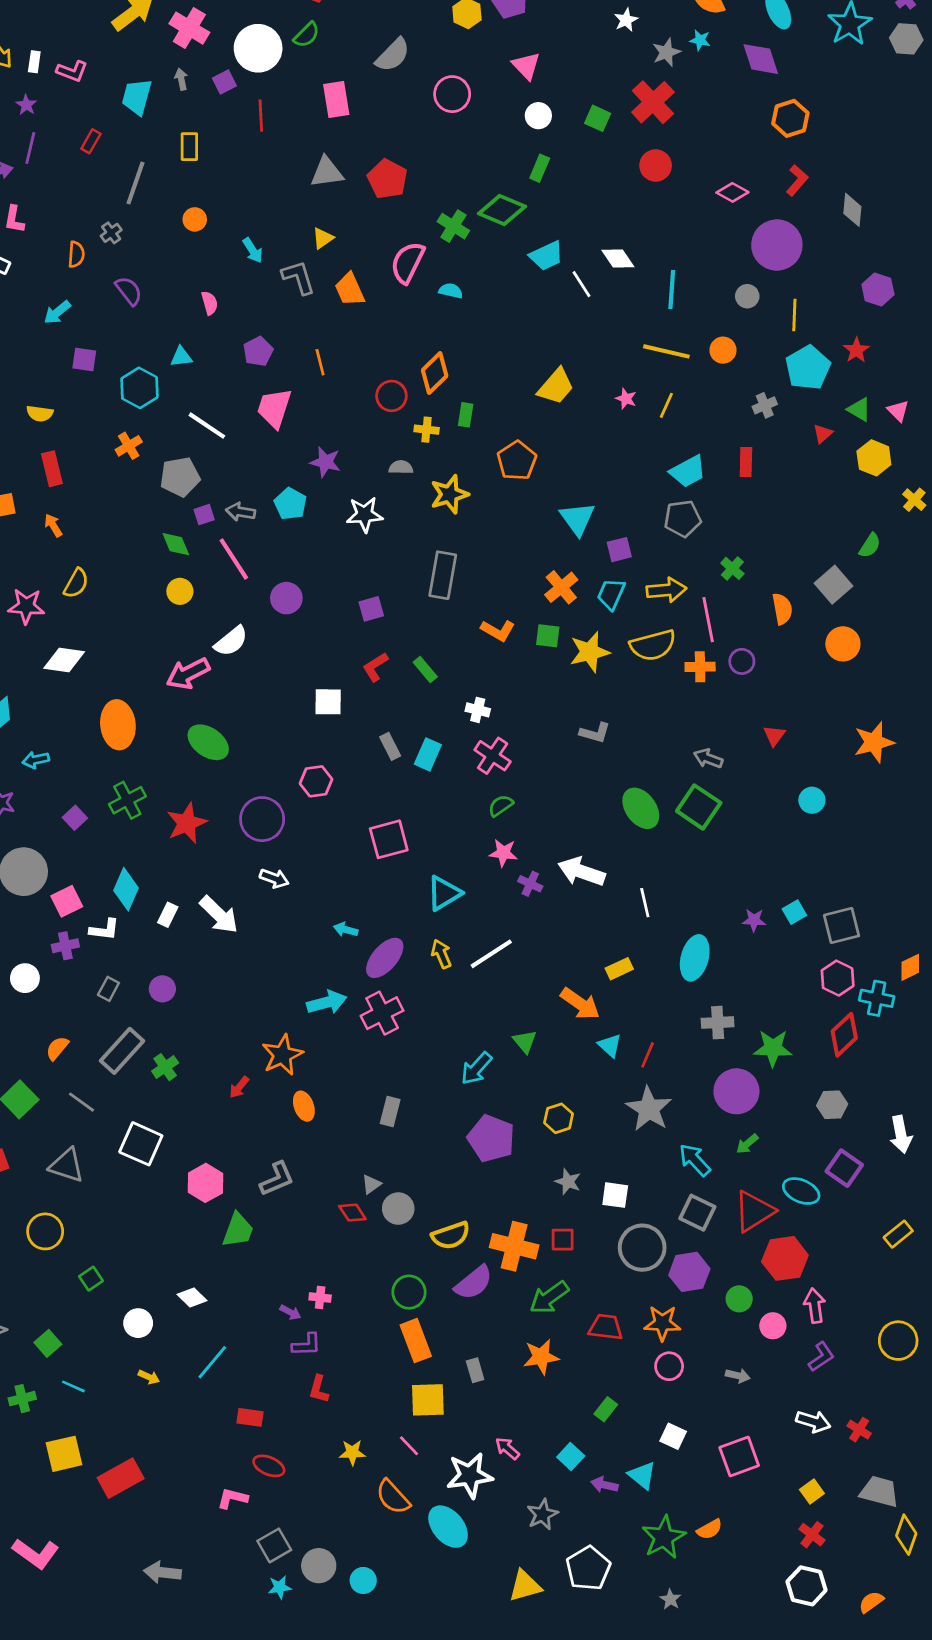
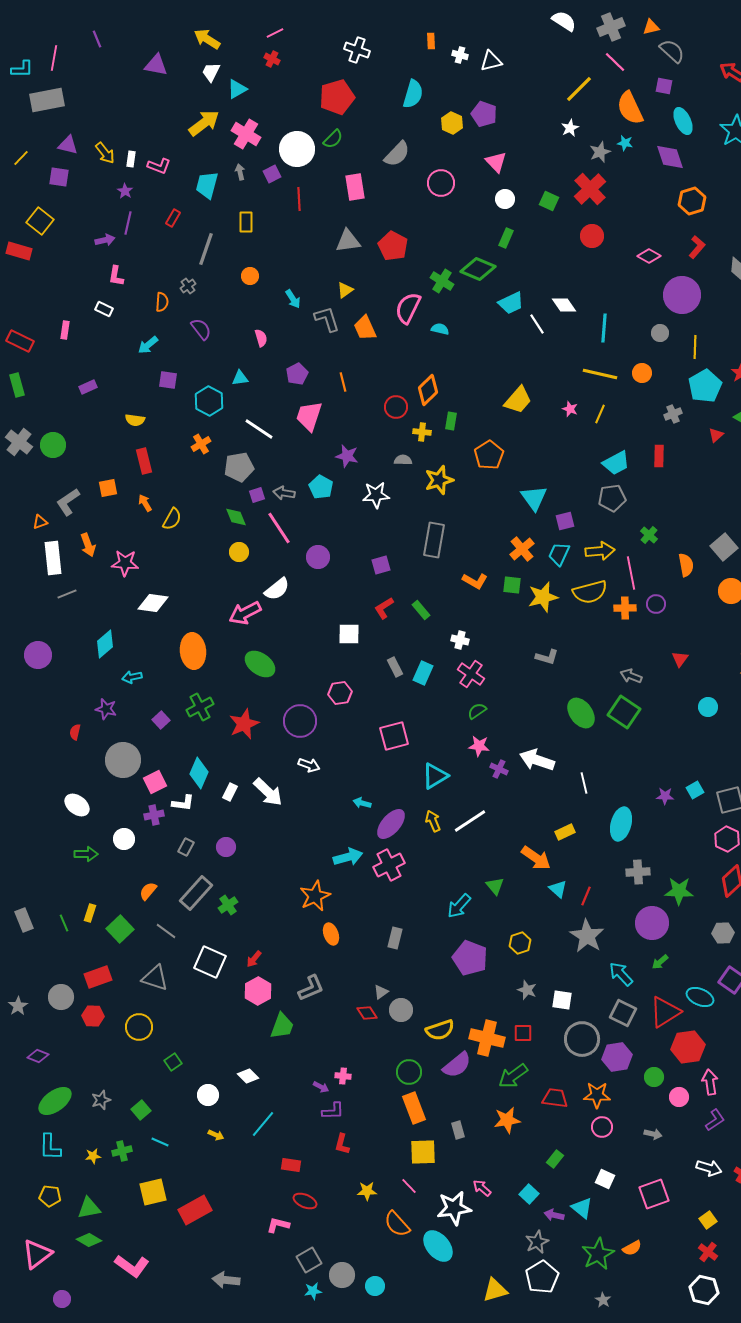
yellow semicircle: (76, 583) -> (172, 519), moved
red arrow: (239, 1087) -> (254, 959), moved
gray star: (542, 1514) -> (537, 1242), moved

